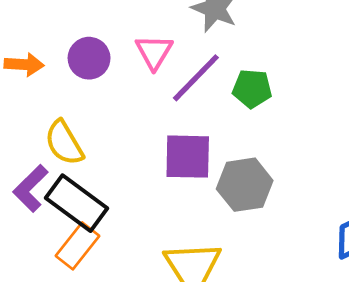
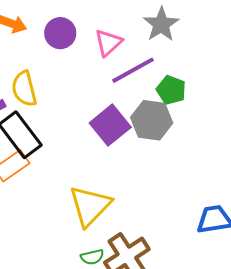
purple square: (188, 157) -> (110, 125), turned 33
gray hexagon: (245, 185) -> (152, 120), moved

